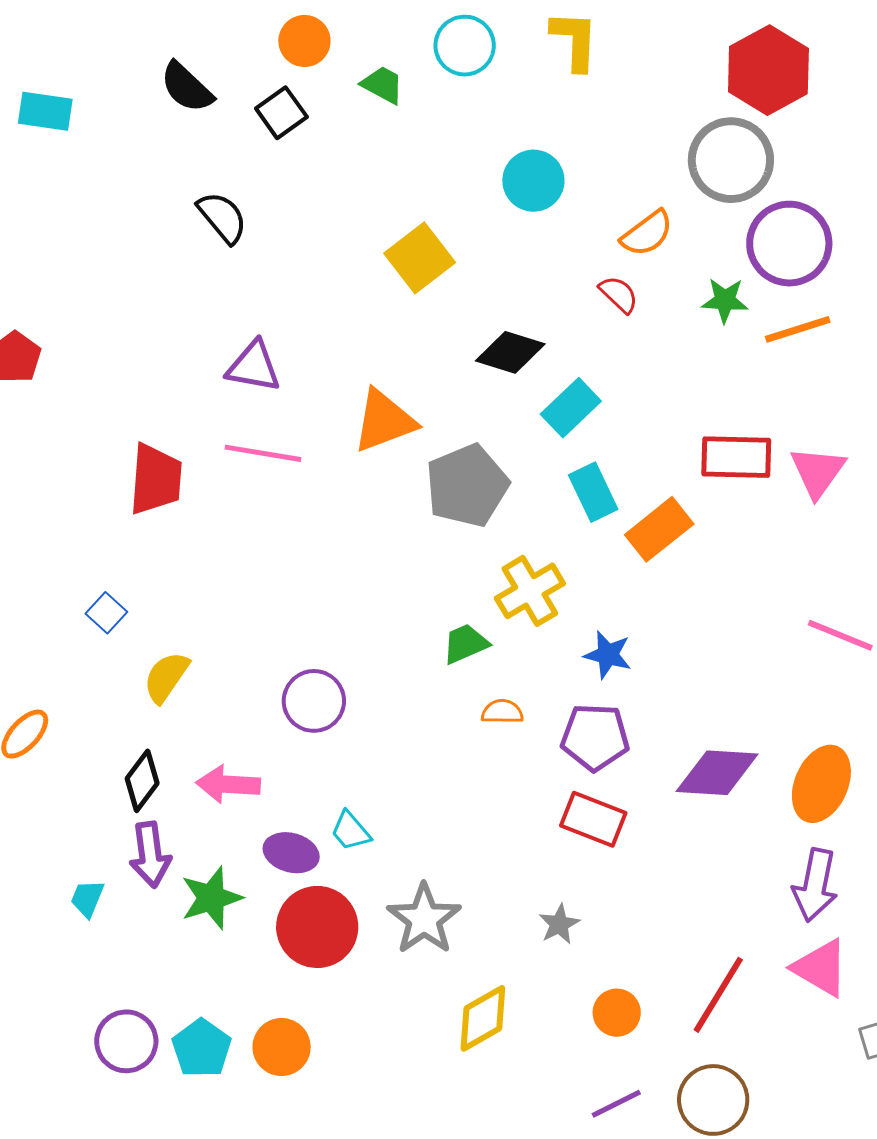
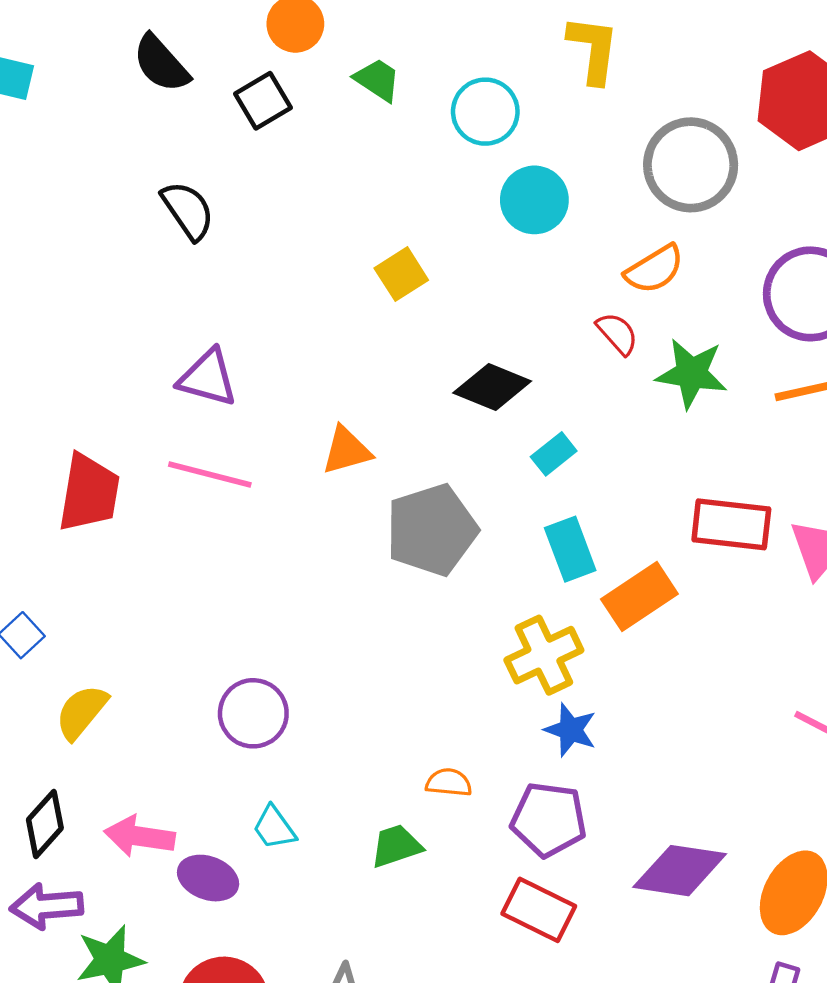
cyan circle: (465, 46) -> (485, 112), moved
gray circle: (731, 160) -> (691, 165), moved
yellow square: (420, 258) -> (401, 274), size x0.7
green star: (725, 300) -> (692, 373), moved, size x1.4
cyan rectangle: (571, 408) -> (554, 454), size x0.7
orange triangle: (384, 421) -> (347, 450), size x0.7
yellow cross: (530, 591) -> (544, 655), moved
green trapezoid: (465, 644) -> (396, 846), moved
purple circle: (314, 701) -> (253, 713), moved
cyan trapezoid: (351, 831) -> (274, 828), moved
purple ellipse: (291, 853) -> (208, 878), moved
purple arrow: (150, 855) -> (47, 906), turned 88

